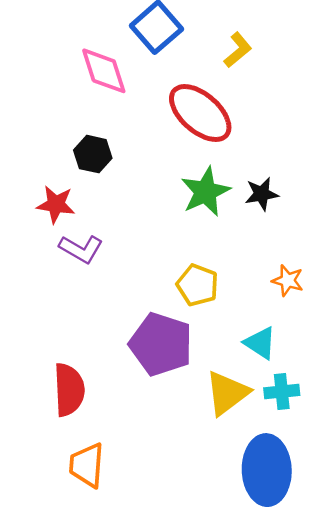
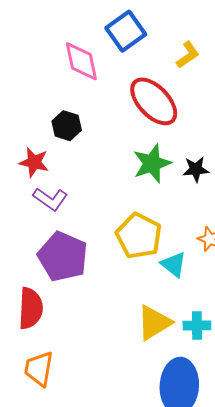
yellow pentagon: (197, 285) -> (139, 236), size x1.4
cyan triangle: (260, 343) -> (174, 264), moved
purple pentagon: (161, 344) -> (63, 257), moved

